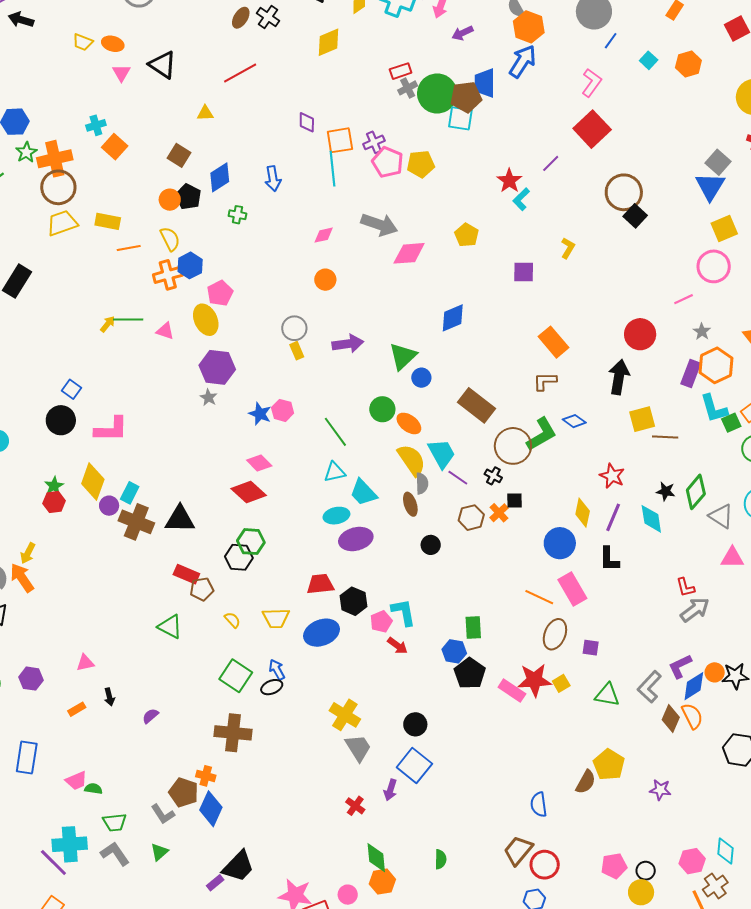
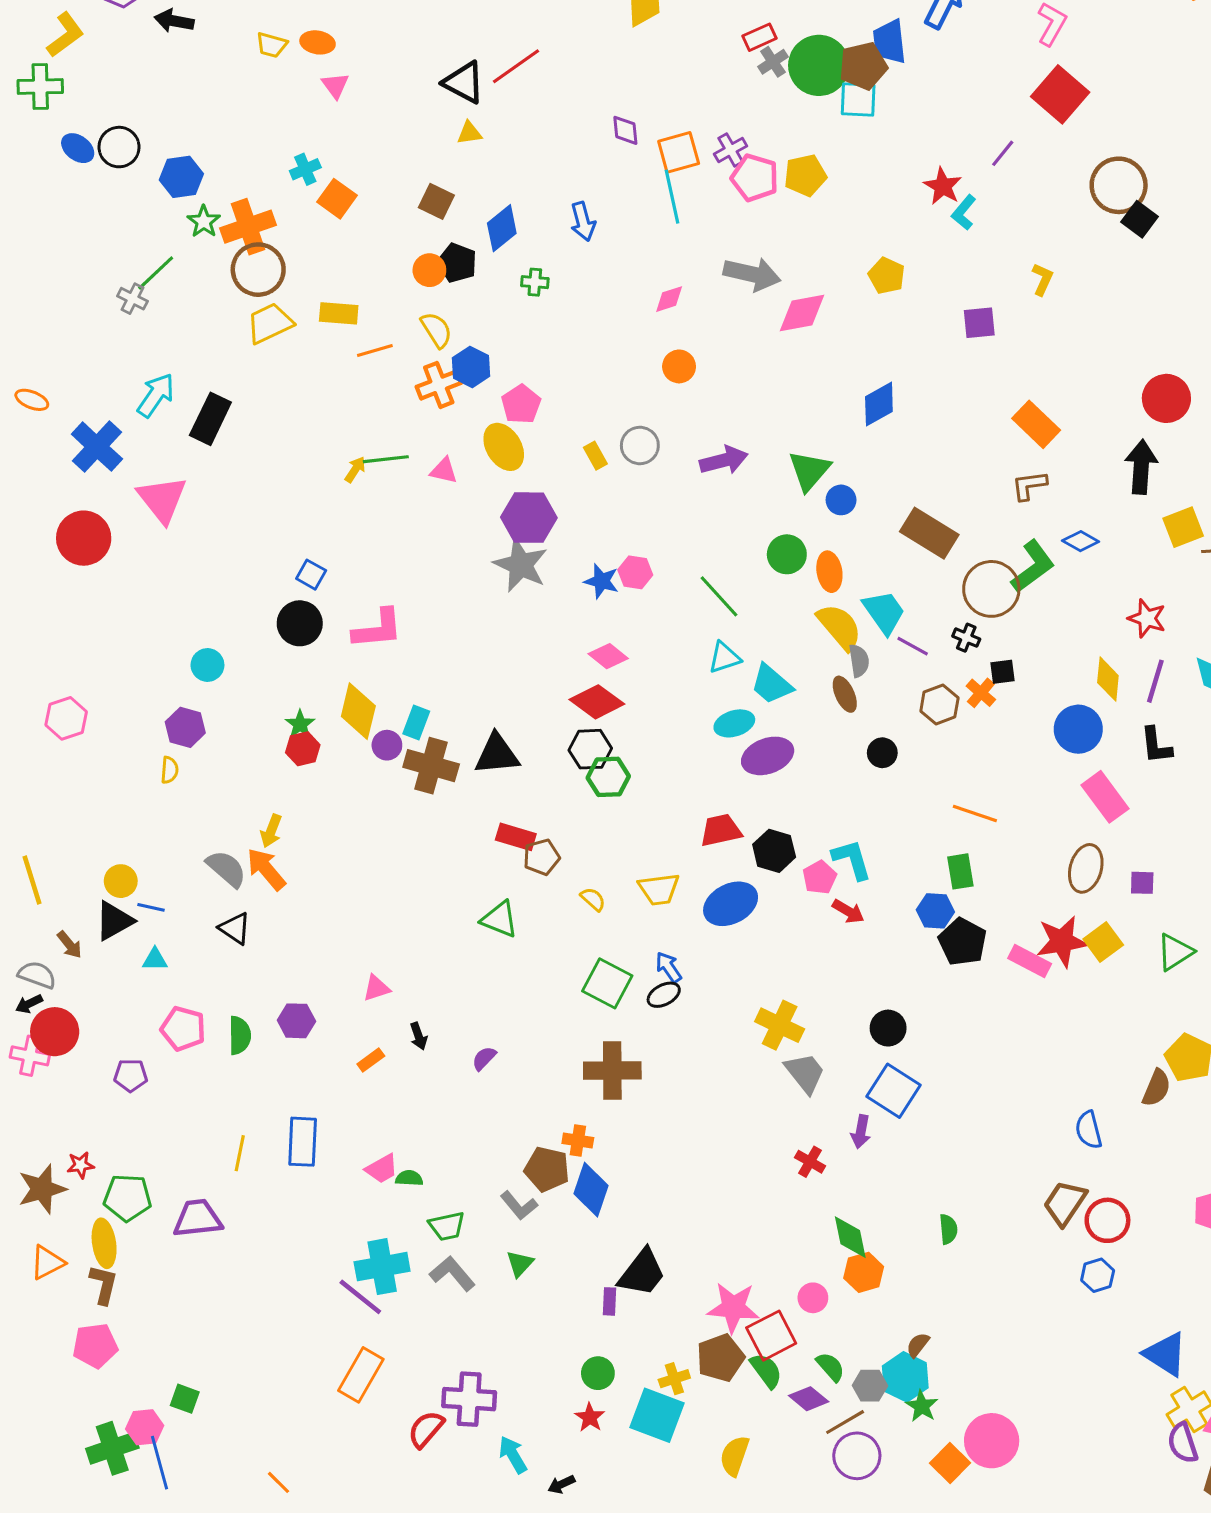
black triangle: (163, 65) -> (464, 82), moved
yellow rectangle: (297, 351) -> (595, 456), moved
gray star: (209, 398) -> (521, 565), size x2.0
orange ellipse: (409, 423) -> (829, 572), turned 50
black hexagon: (239, 557) -> (590, 749), moved
orange line: (539, 597) -> (975, 814), moved
yellow square: (561, 683) -> (1103, 942), size x1.4
green triangle: (607, 695) -> (1175, 952), turned -36
purple rectangle: (215, 883) -> (609, 1301), turned -42

